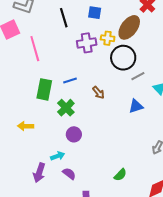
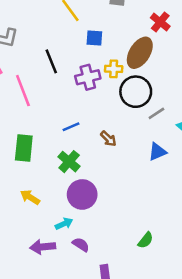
black line: (64, 18) -> (51, 61), moved
green rectangle: (44, 89) -> (24, 148), moved
yellow arrow: (26, 126) -> (30, 197), moved, turned 35
purple circle: (74, 134) -> (82, 194), size x1.5
purple arrow: (39, 173) -> (43, 247), turned 72

